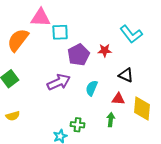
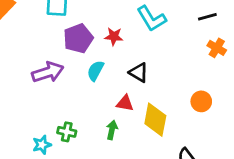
cyan semicircle: (92, 88) -> (95, 71), moved

